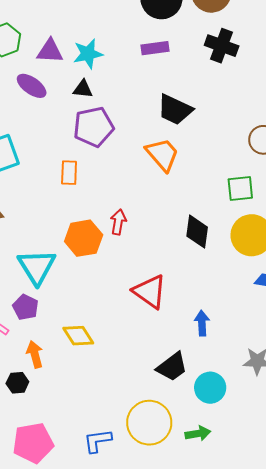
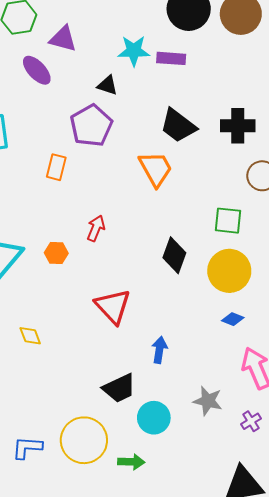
black cross: (222, 46) -> (238, 126), moved, turned -32
cyan star: (88, 54) -> (134, 51), moved
black triangle: (83, 89) -> (107, 85), moved
purple pentagon: (94, 127) -> (91, 126), turned -30
orange hexagon: (84, 238) -> (56, 253), moved, size x0.6
yellow diamond: (78, 336) -> (30, 336), size x0.7

